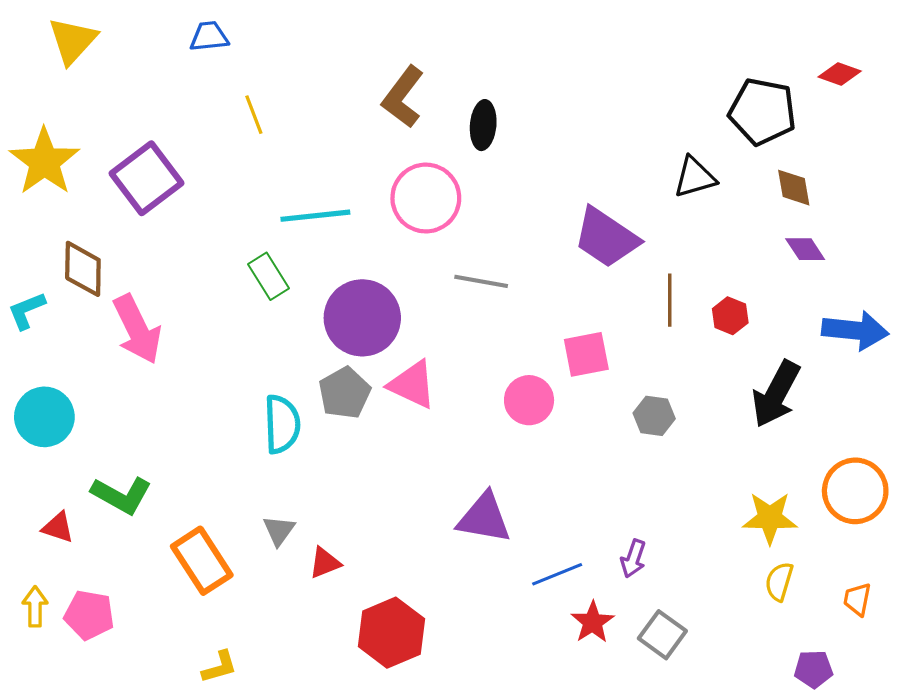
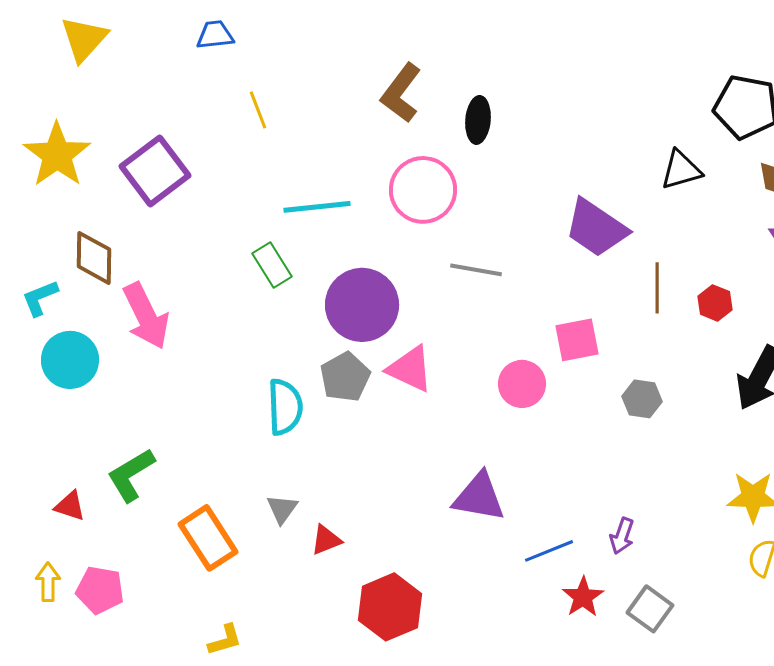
cyan circle: (44, 417) -> (70, 360), moved
green L-shape: (122, 495) -> (131, 475), turned 120

